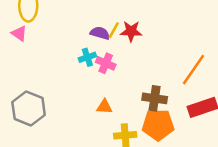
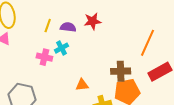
yellow line: (114, 30) -> (48, 26), moved
pink cross: (106, 63) -> (44, 57), moved

